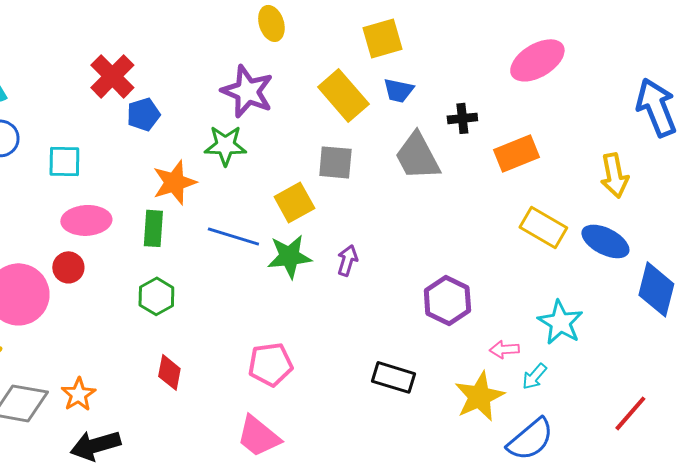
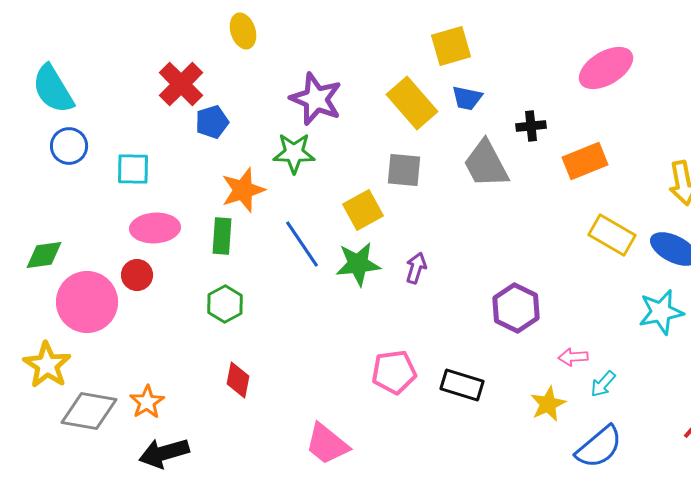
yellow ellipse: (271, 23) -> (243, 31), moved
blue line: (233, 236) -> (302, 244), turned 39
cyan star: (560, 322) -> (661, 312), moved, turned 30
pink pentagon: (270, 364) -> (394, 372), moved
yellow star: (479, 396) -> (548, 404), size x0.7

